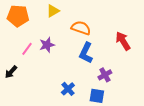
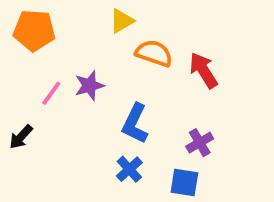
yellow triangle: (53, 11) -> (122, 21), moved
red arrow: (123, 41) -> (203, 70), moved
blue L-shape: (86, 53) -> (135, 124), moved

